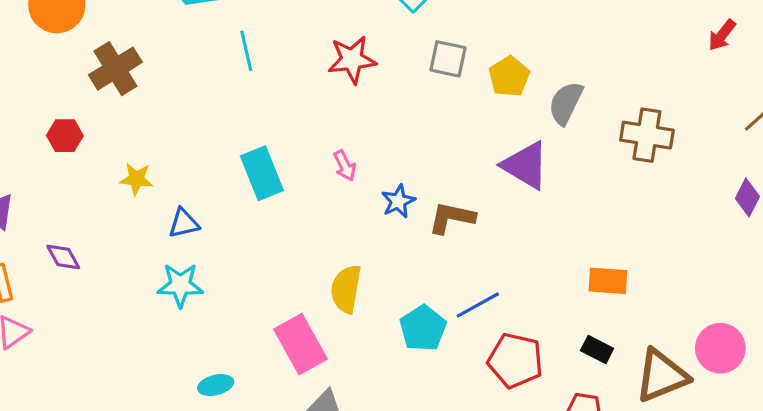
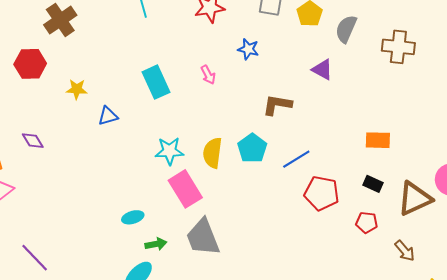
red hexagon: (65, 136) -> (30, 64), size x1.4
purple triangle: (525, 165) -> (322, 70), size x0.7
blue star: (398, 201) -> (248, 49), moved, turned -30
cyan star: (180, 285) -> (169, 151), moved
cyan pentagon: (423, 328) -> (252, 148), moved

